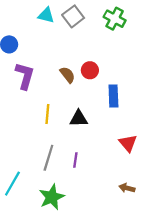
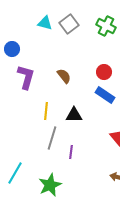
red circle: (90, 70) -> (104, 72), moved
blue rectangle: (113, 96) -> (105, 95), turned -54
gray line: (48, 158) -> (52, 138), moved

